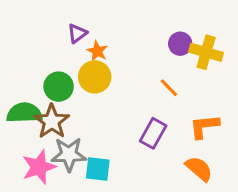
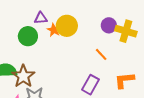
purple triangle: (77, 33) -> (41, 18), turned 32
yellow circle: (95, 77) -> (67, 26), moved
green circle: (59, 87) -> (28, 36), moved

